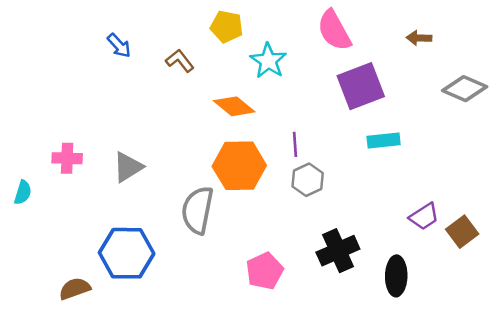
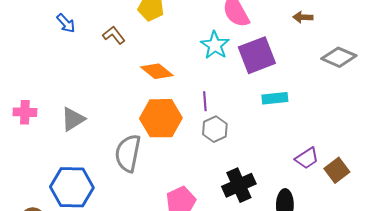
cyan star: (268, 61) -> (215, 45), moved

